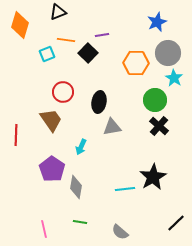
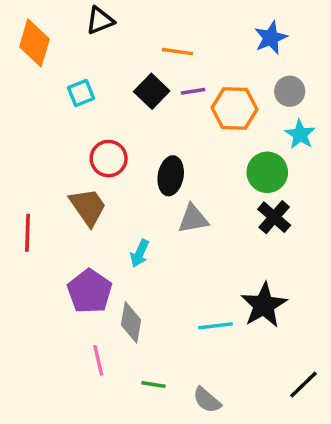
purple line: (102, 35) -> (193, 91), moved
orange line: (66, 40) -> (178, 52), moved
gray circle: (168, 53) -> (290, 91), size x0.7
green line: (80, 222) -> (153, 385), moved
pink line: (44, 229) -> (98, 360), moved

